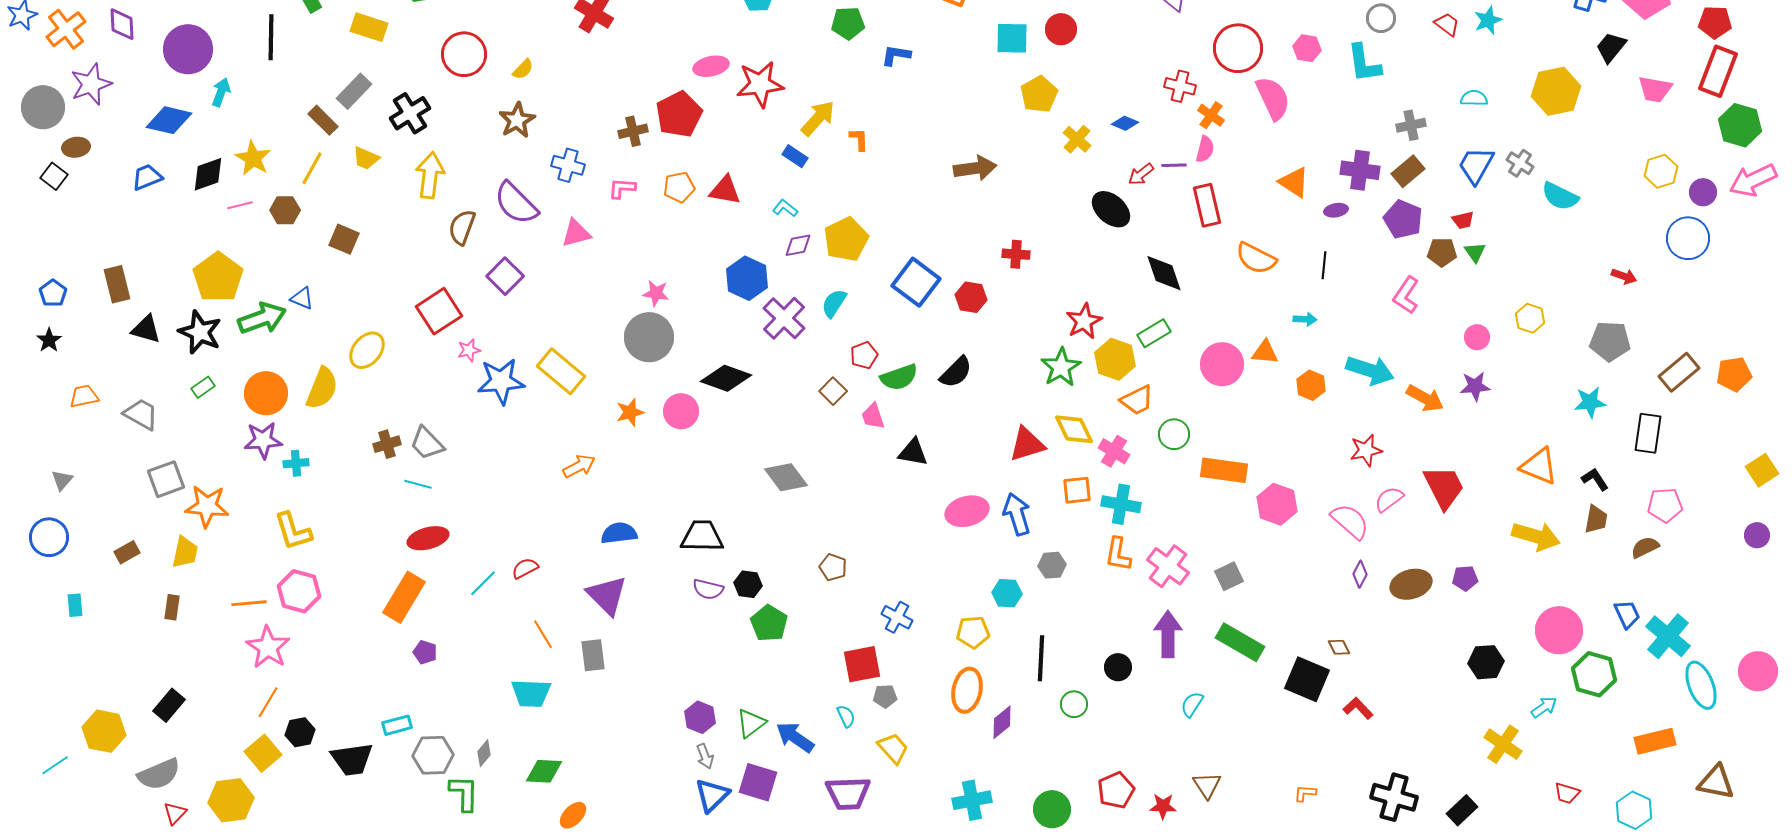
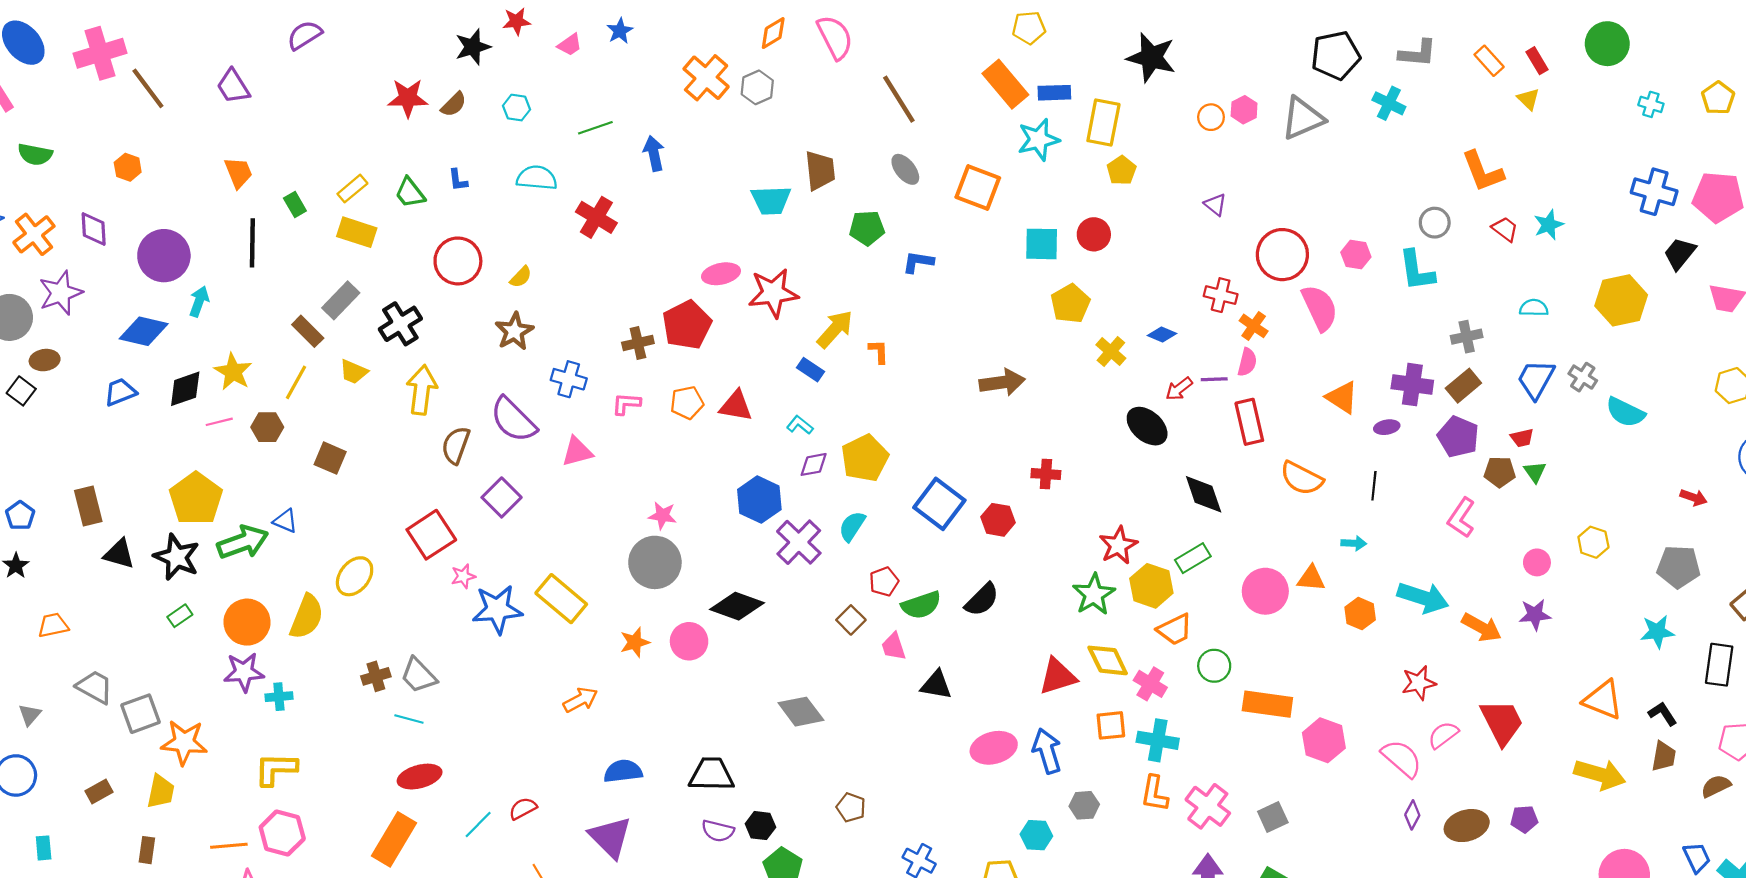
gray trapezoid: (141, 414) -> (95, 687), moved
yellow L-shape: (293, 531) -> (276, 769), turned 108

